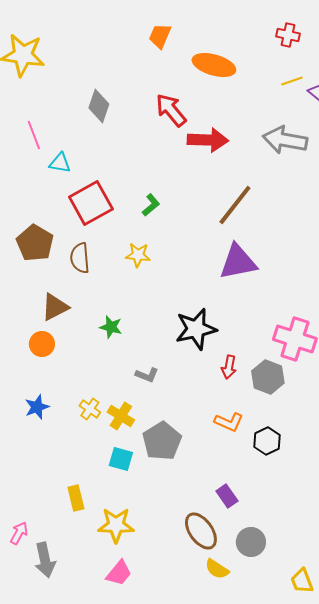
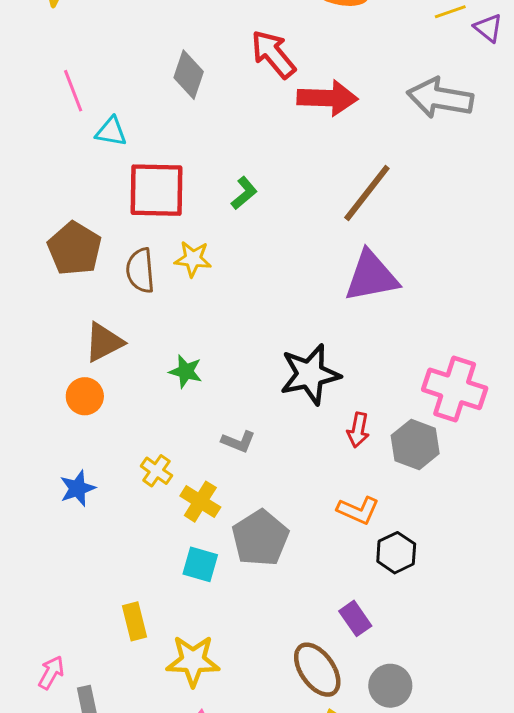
gray diamond: (99, 106) -> (189, 75), moved
red square: (91, 203) -> (156, 190), turned 30
yellow star: (138, 255) -> (193, 259), moved
yellow cross: (90, 409) -> (156, 471), moved
black hexagon: (267, 441) -> (396, 553), moved

